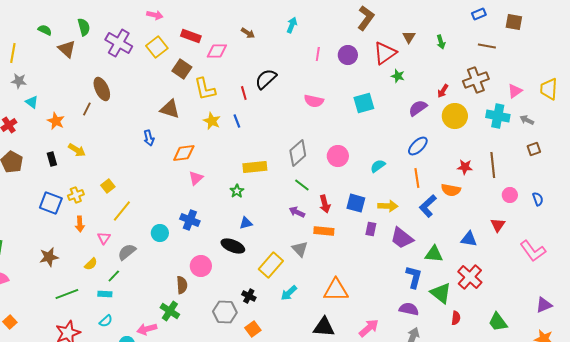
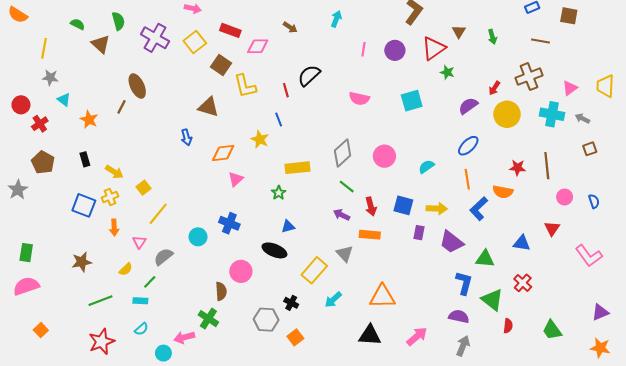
yellow star: (212, 121) -> (260, 139), moved
yellow arrow: (77, 150) -> (114, 172), moved
red cross: (470, 277) -> (523, 283), size x0.7

